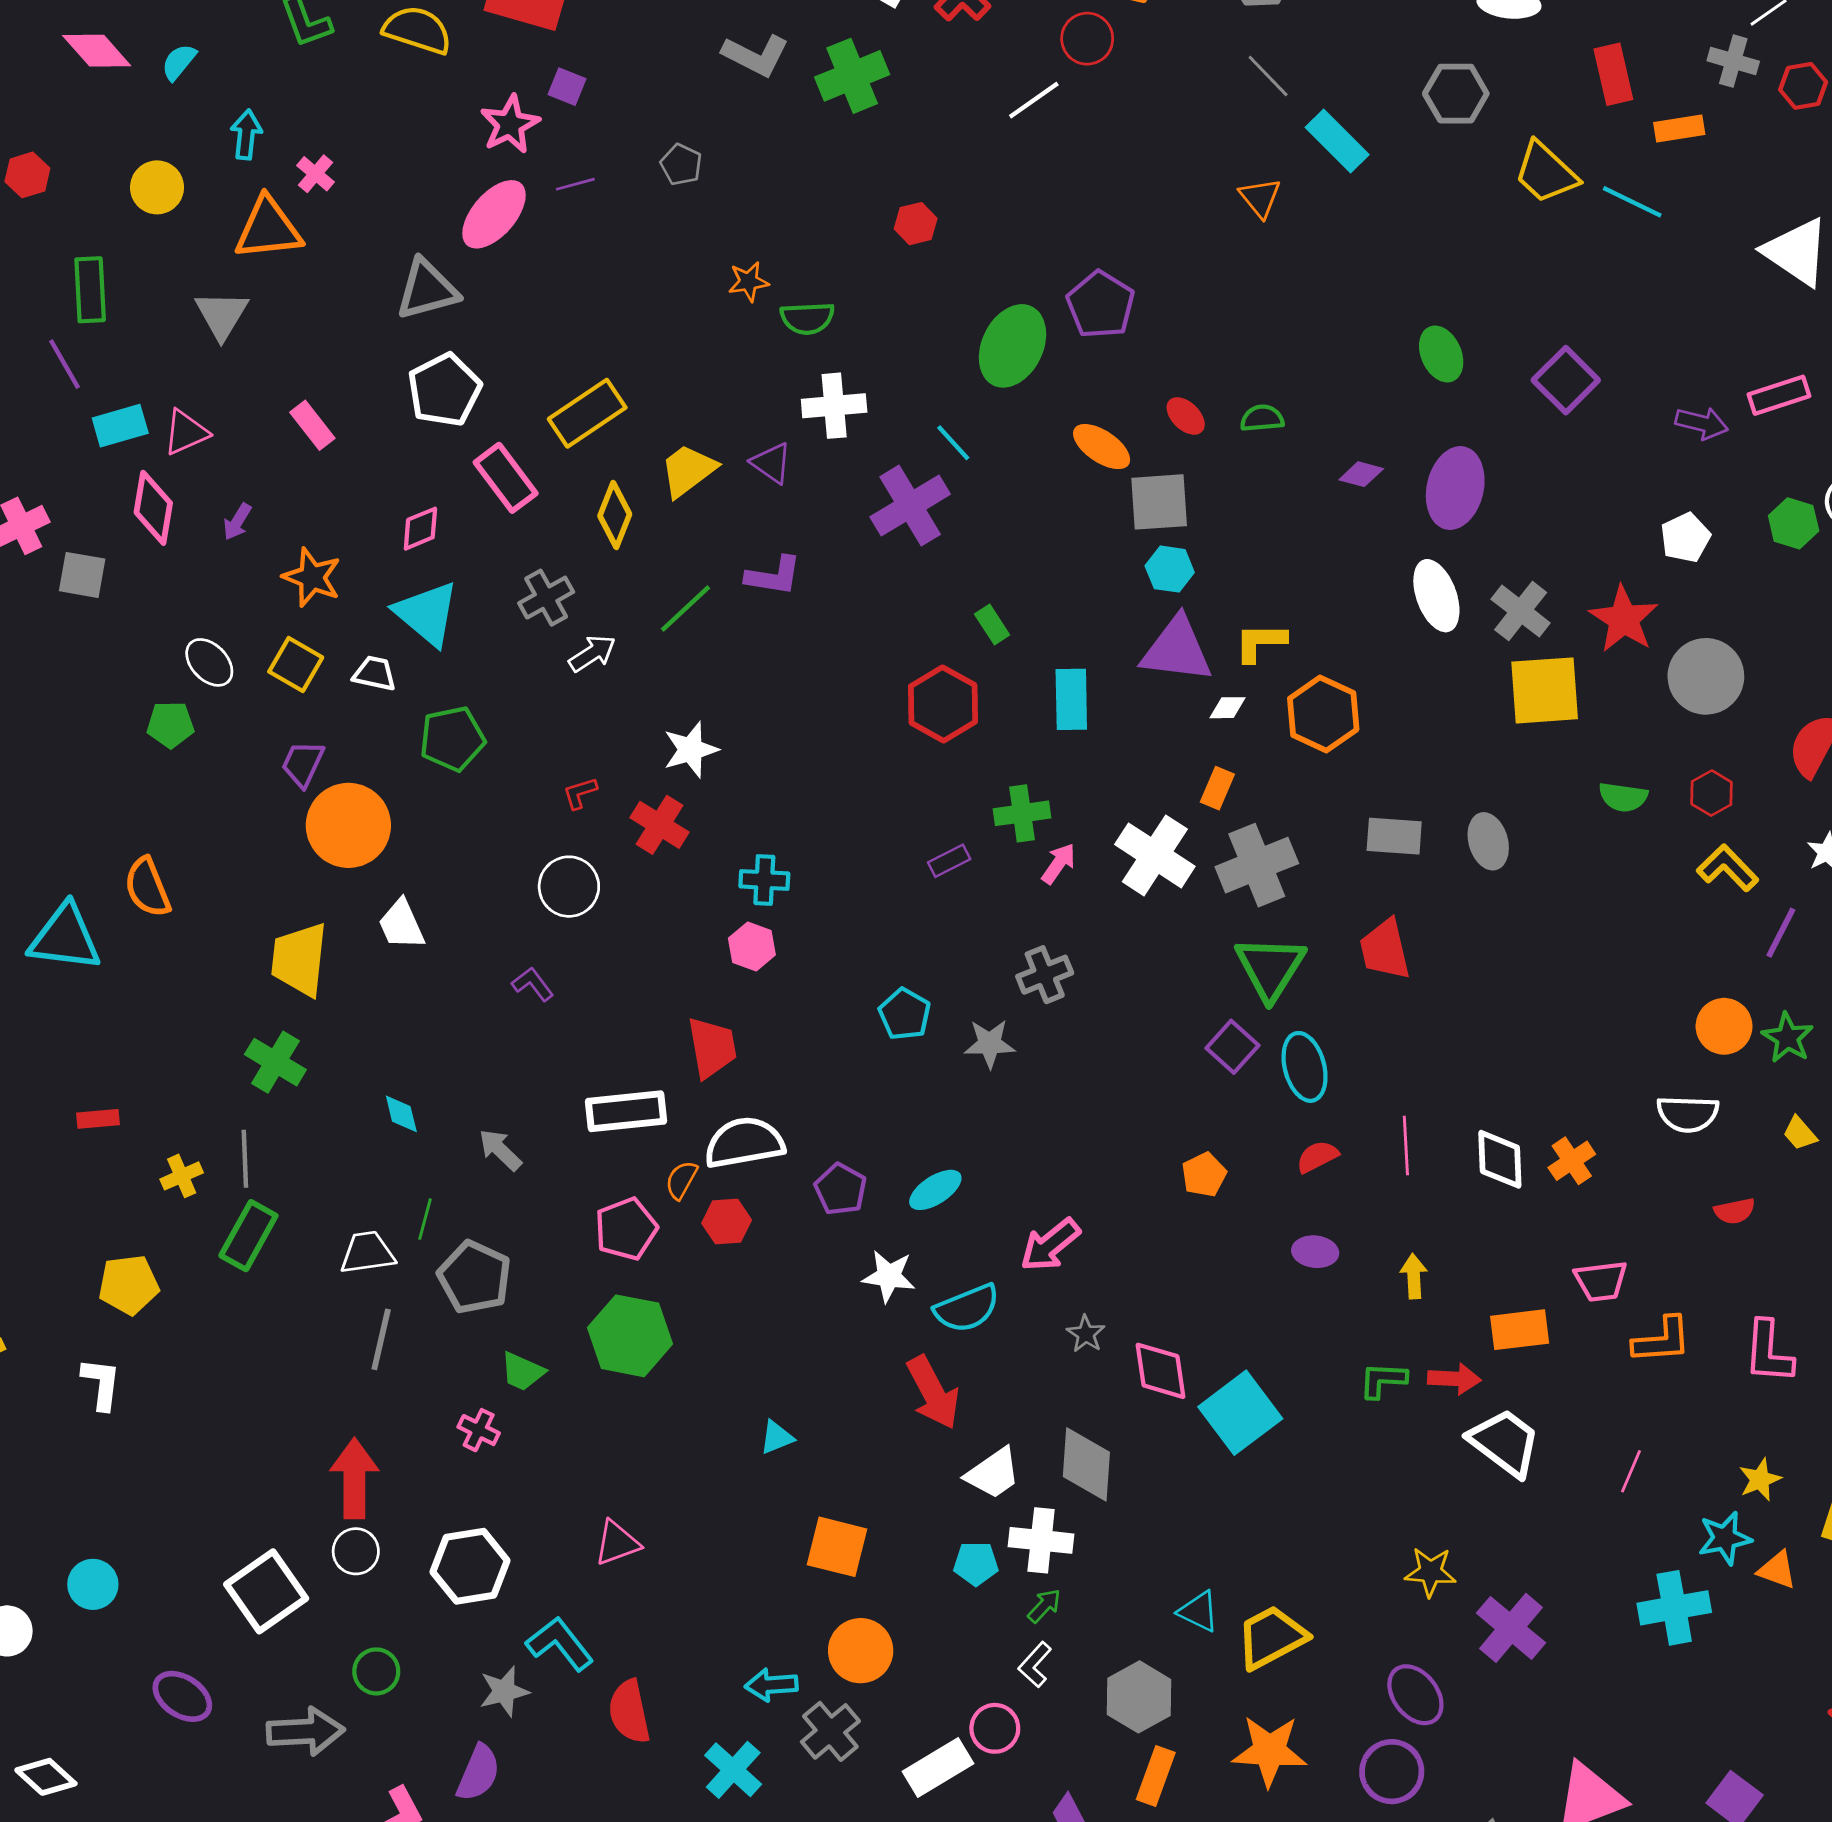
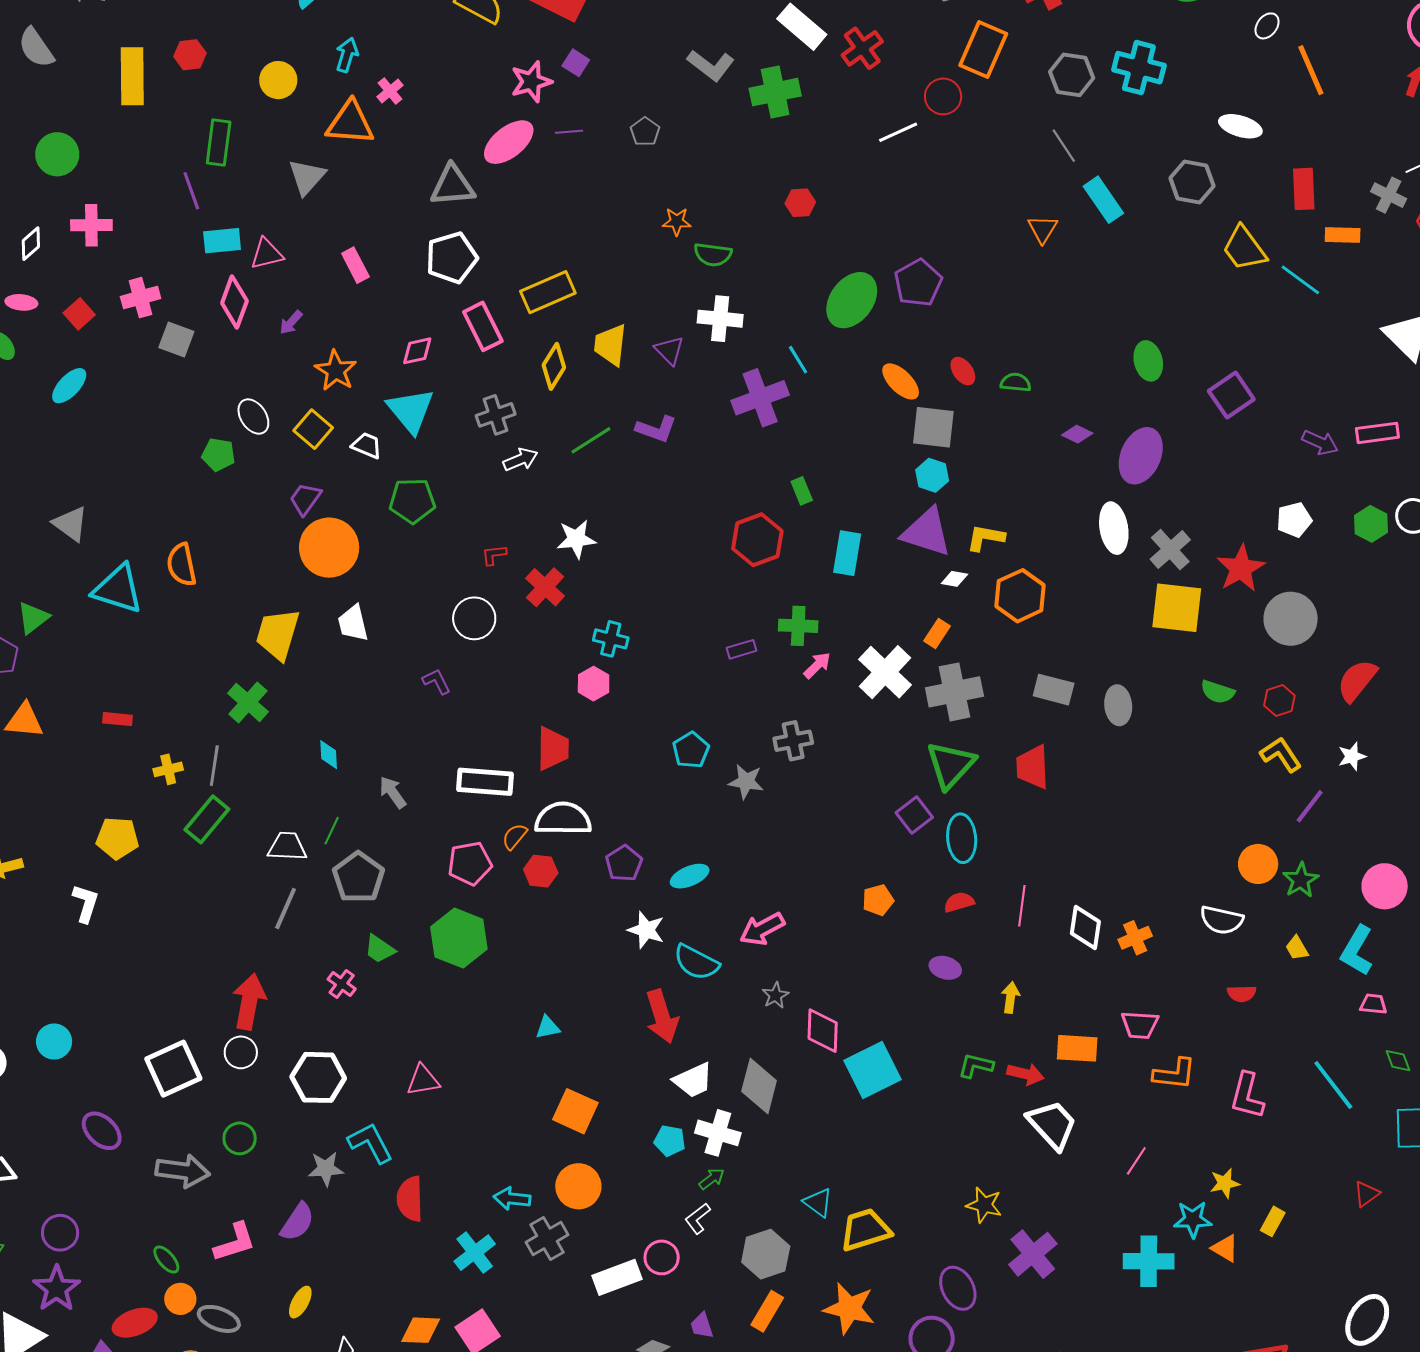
yellow trapezoid: (688, 470) -> (610, 345), turned -57
cyan semicircle: (967, 1308) -> (696, 962), turned 39

